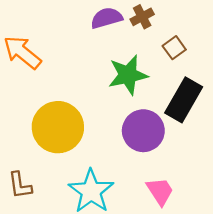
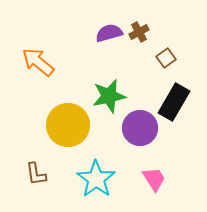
green star: (128, 75) -> (109, 96), moved

